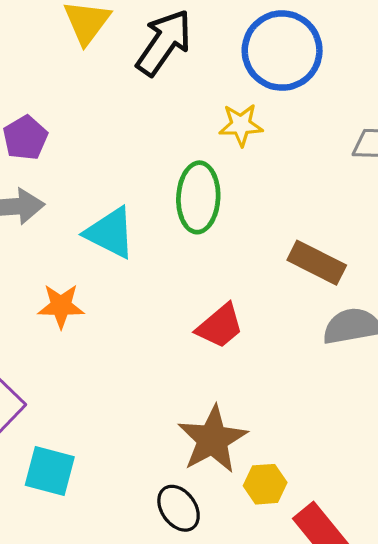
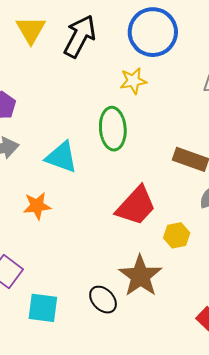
red trapezoid: (220, 326) -> (136, 206), size x1.4
yellow hexagon: (265, 484) -> (177, 235), moved
black ellipse: (179, 508) -> (103, 300), moved

